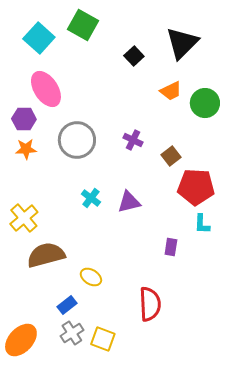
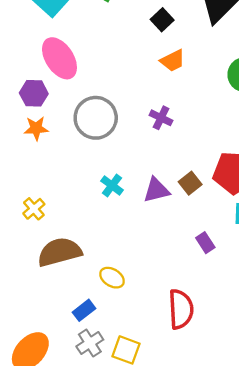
orange trapezoid: (171, 91) -> (173, 61), moved
brown square: (171, 156) -> (190, 183), moved
yellow cross: (24, 218) -> (34, 209), size x0.7
purple rectangle: (171, 247) -> (205, 243), turned -42

